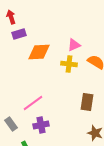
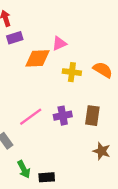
pink triangle: (74, 45) -> (59, 43), moved
purple cross: (41, 125) -> (63, 116), moved

